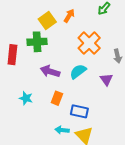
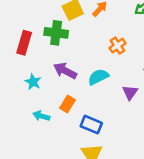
orange cross: (89, 43) -> (118, 46), size x0.6
cyan star: (26, 98) -> (33, 82), moved
cyan arrow: (62, 130) -> (41, 116), moved

